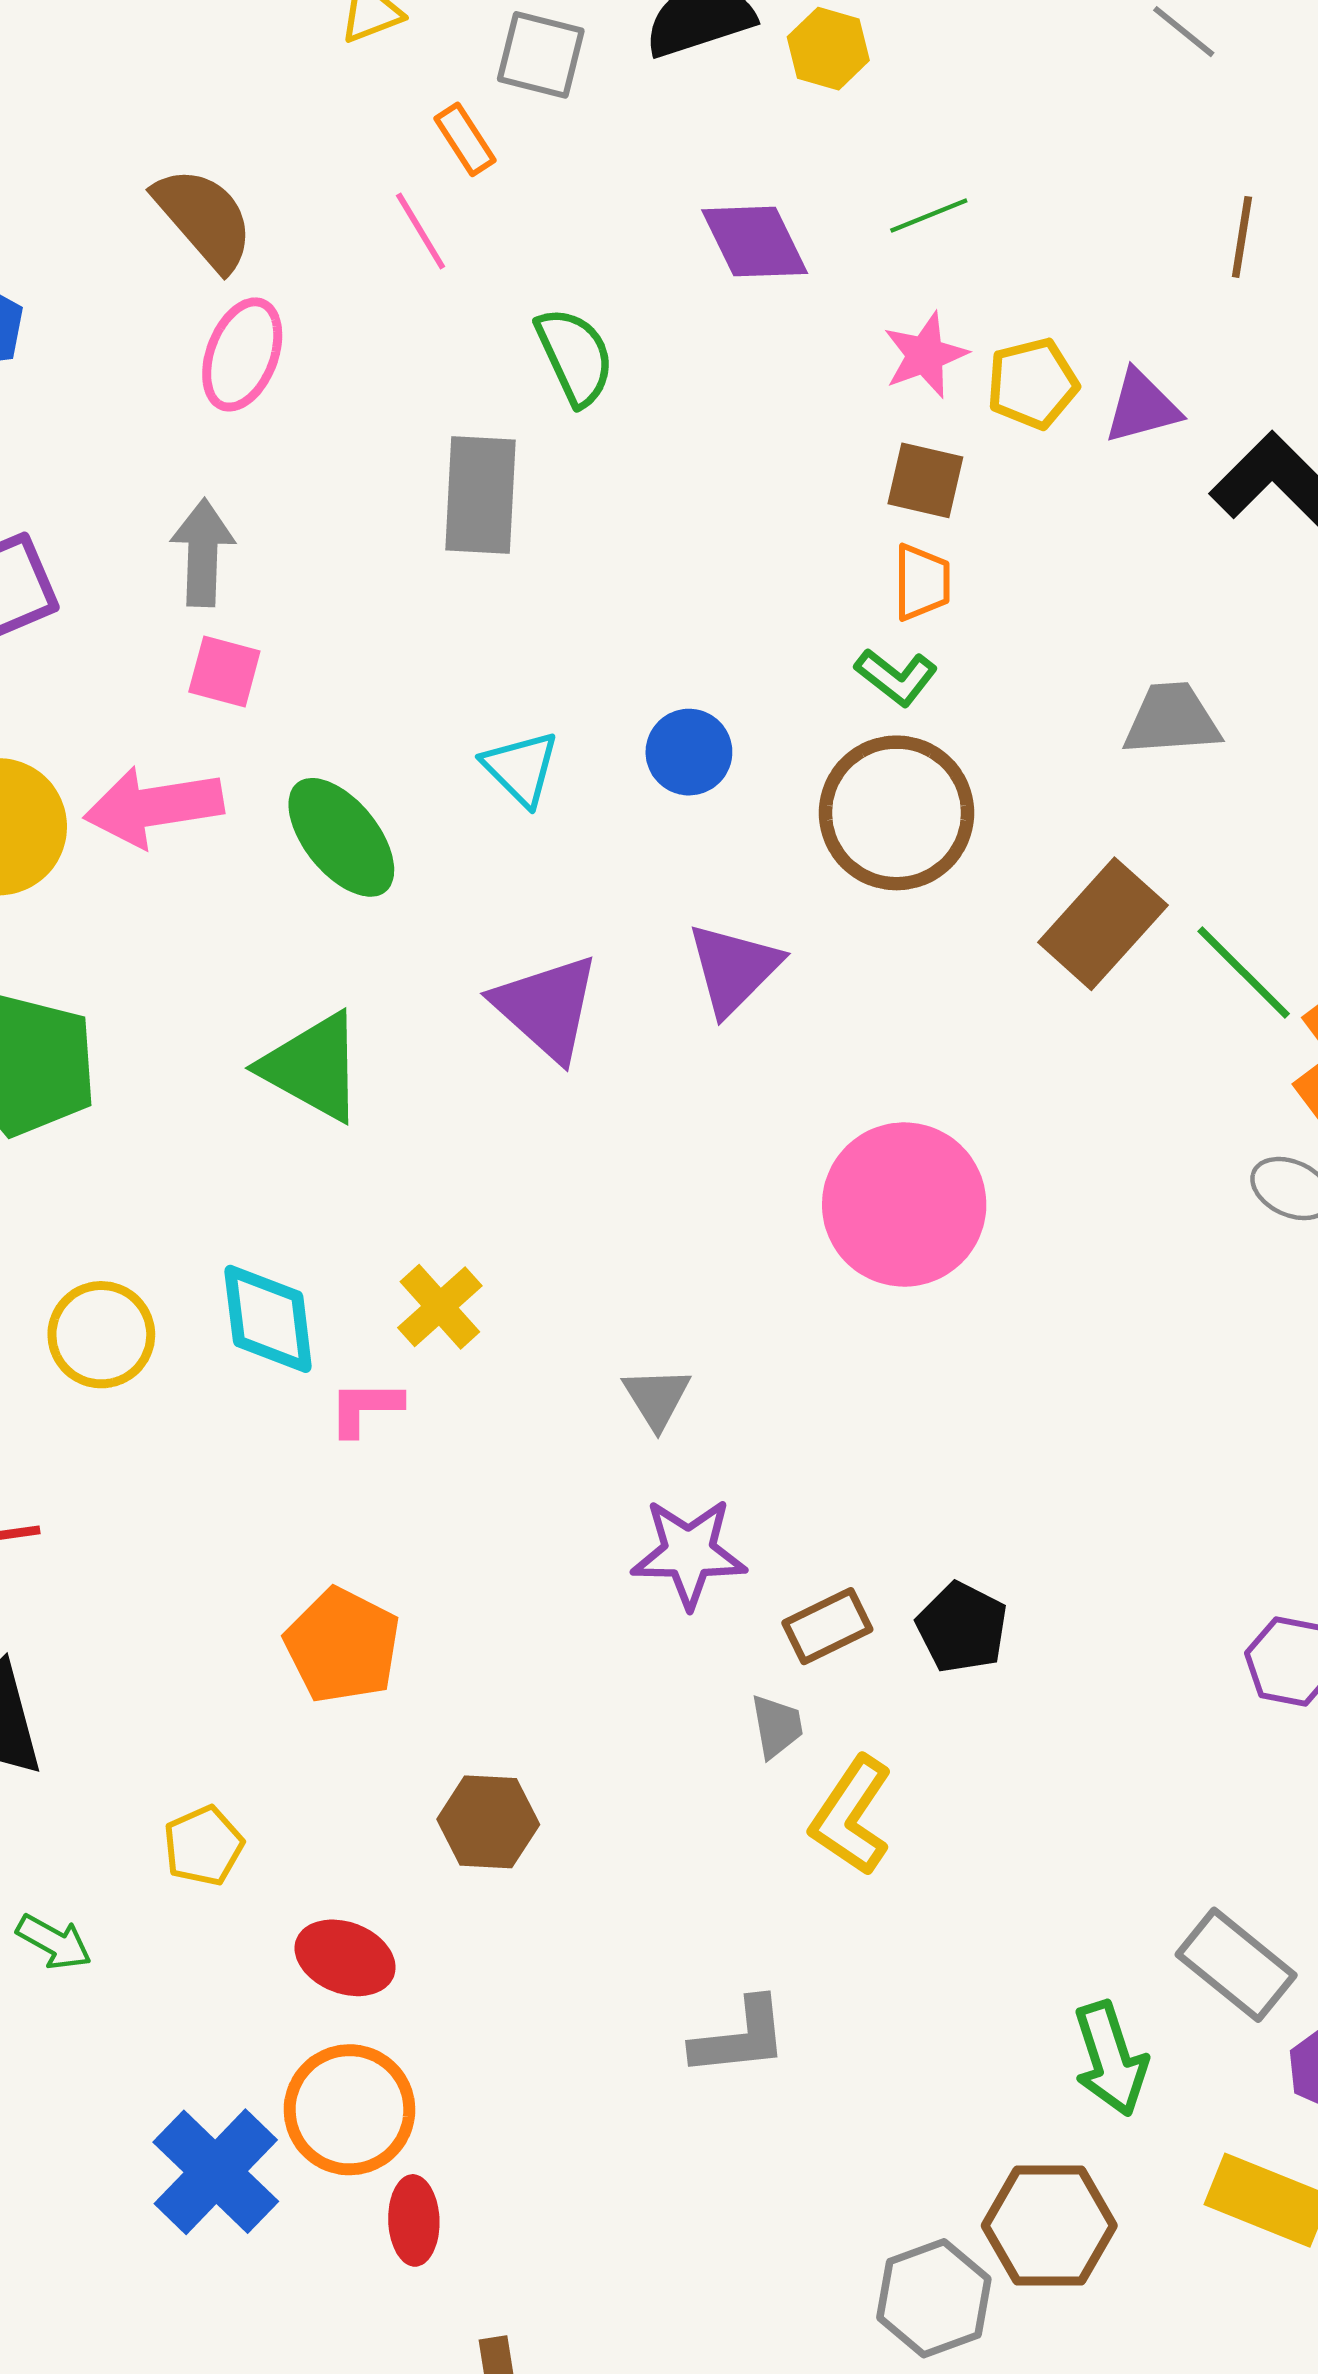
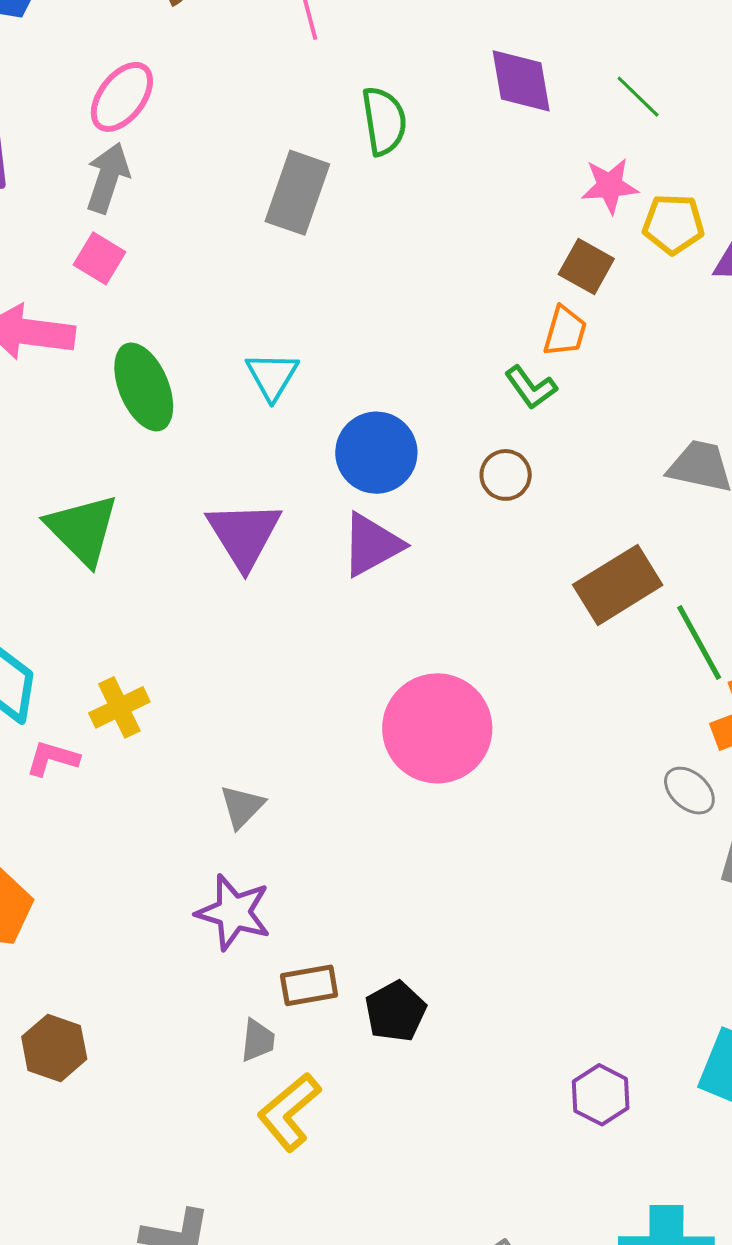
green line: (929, 216) -> (638, 97), turned 50
pink ellipse: (242, 354) -> (122, 97), moved
blue circle: (689, 752) -> (376, 453), moved, size x1.4
brown circle: (897, 813) -> (506, 475), size x0.5

